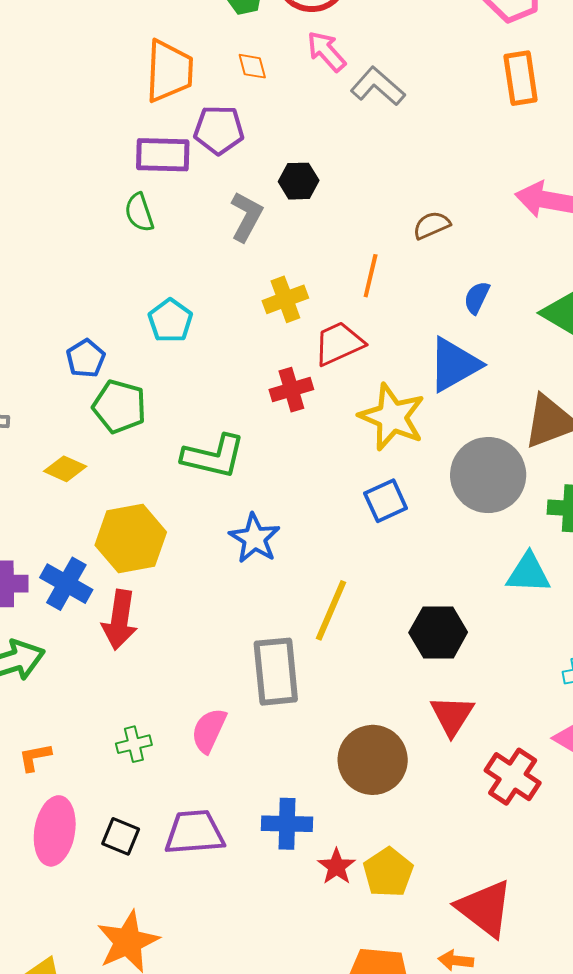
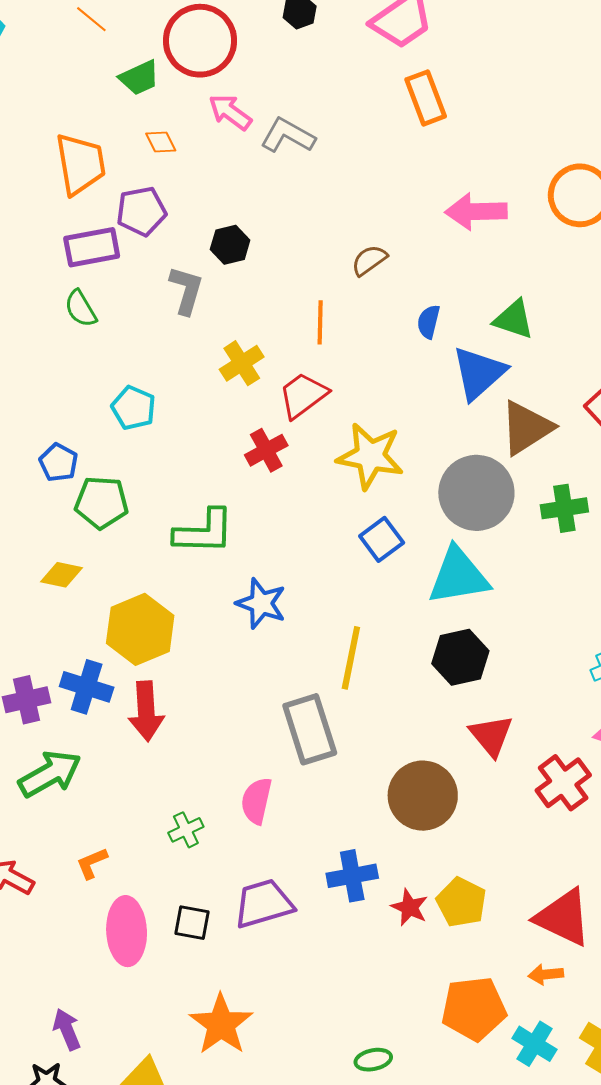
blue triangle: (454, 365) -> (479, 373), moved
cyan triangle: (528, 573) -> (458, 576), moved, size x1.4
red cross: (513, 777) -> (563, 783), turned 32

